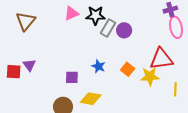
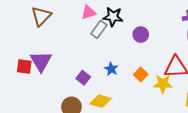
gray rectangle: (108, 28) -> (99, 29), moved
purple triangle: (29, 65) -> (41, 61), size x1.6
purple square: (72, 77) -> (83, 78), turned 32

